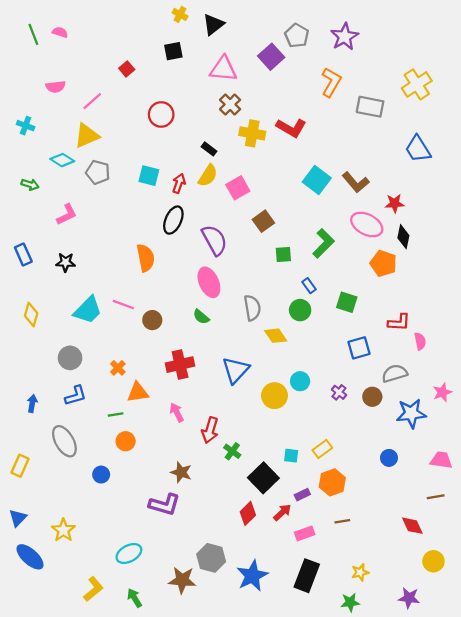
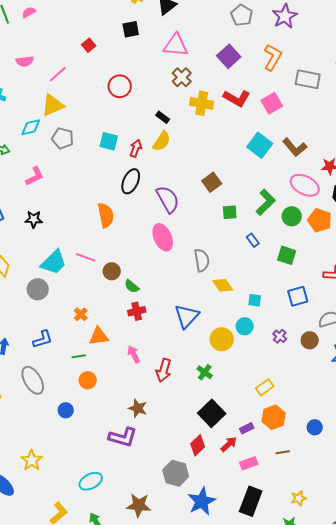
pink semicircle: (60, 32) -> (29, 12), turned -48
purple square: (271, 57) -> (229, 56), moved
cyan diamond: (62, 160) -> (31, 127), turned -45
pink square: (238, 188) -> (272, 103), moved
green circle: (300, 310) -> (292, 216), moved
green semicircle: (201, 317) -> (132, 286), moved
gray circle: (70, 358) -> (38, 289), moved
red cross: (180, 365) -> (137, 311), size x0.7
green cross: (232, 451) -> (205, 372), moved
cyan square: (291, 456) -> (255, 300), moved
blue circle: (389, 458) -> (315, 427), moved
gray hexagon: (211, 558) -> (176, 473), moved

